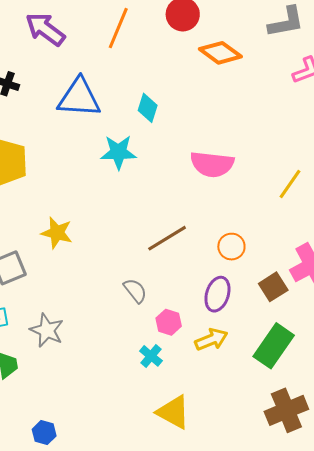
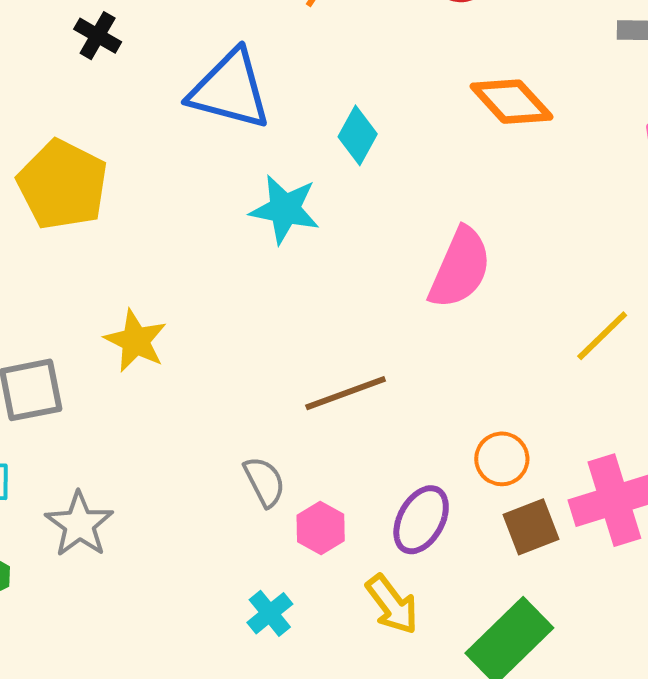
orange diamond: (220, 53) -> (512, 102), moved
pink semicircle: (212, 164) -> (460, 268), turned -84
orange circle: (231, 247) -> (502, 459), moved
pink hexagon: (169, 322) -> (321, 528), moved
yellow arrow: (211, 339) -> (392, 604), turned 64

